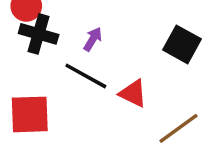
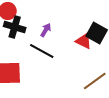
red triangle: (133, 93) -> (84, 41), moved

